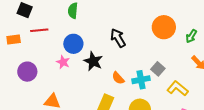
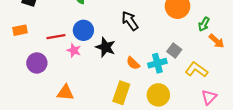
red line: (39, 30) -> (56, 37), moved
green arrow: (191, 36) -> (204, 24), moved

